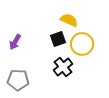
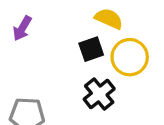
purple arrow: (15, 42) -> (22, 28), moved

